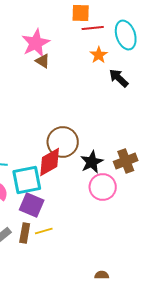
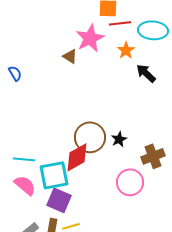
cyan ellipse: (126, 35) -> (153, 30), turned -68
pink star: (36, 43) -> (90, 38), moved
black star: (92, 162) -> (119, 139), moved, size x0.7

